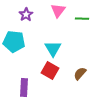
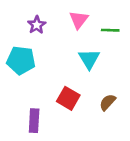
cyan triangle: (53, 49) -> (89, 59), moved

